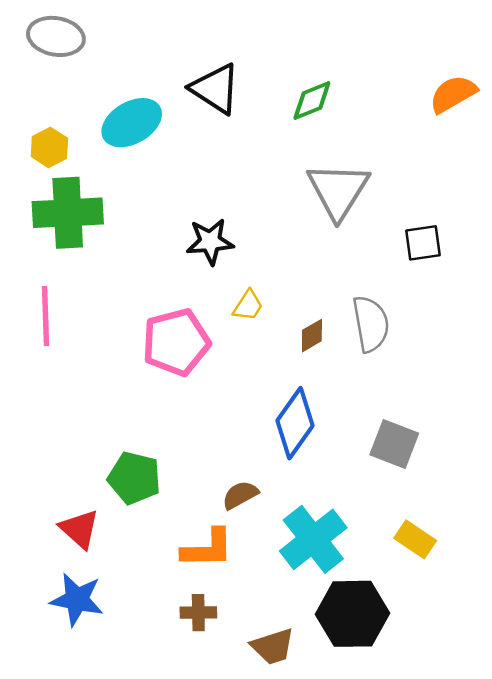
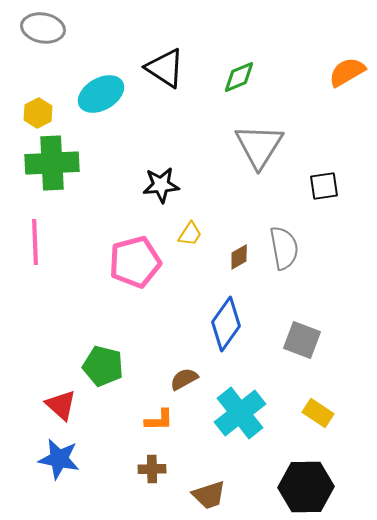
orange L-shape: (207, 549) -> (159, 420), size x0.7
black hexagon: (352, 614) -> (306, 487), moved

